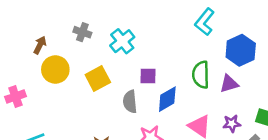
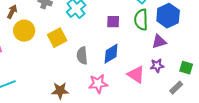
green semicircle: (201, 75) -> (141, 20), moved
purple square: (148, 76) -> (113, 22), moved
purple star: (232, 124) -> (157, 66), moved

